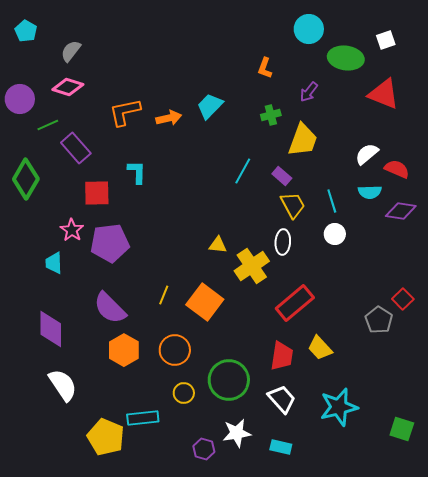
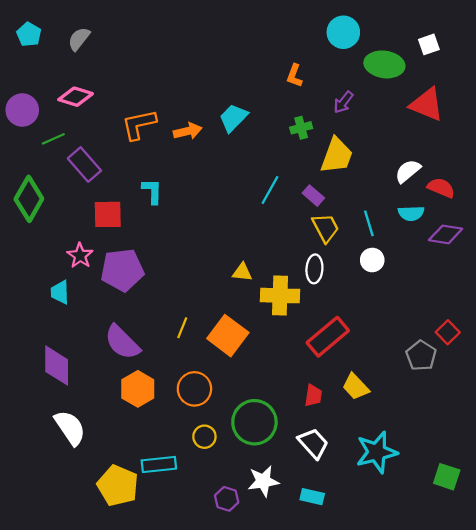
gray semicircle: (71, 51) -> (79, 39), moved
yellow cross: (252, 266) -> (280, 296), turned 36
red trapezoid: (282, 356) -> (313, 396), size x0.7

